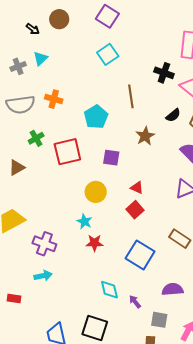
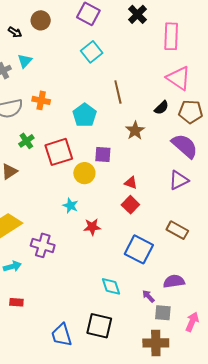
black cross: (164, 73) -> (137, 14), moved, turned 30
yellow circle: (96, 192) -> (84, 173), moved
cyan star: (84, 221) -> (70, 206), moved
red star: (94, 243) -> (92, 227), moved
cyan arrow: (43, 276) -> (12, 266), moved
purple arrow: (135, 302) -> (148, 296), moved

